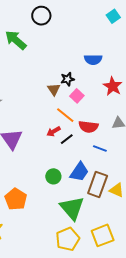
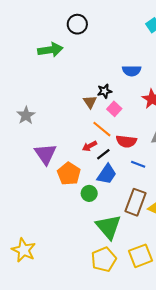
green arrow: (16, 40) -> (50, 50), turned 130
blue trapezoid: (79, 172) -> (107, 174), moved
orange pentagon: (16, 199) -> (69, 174), moved

